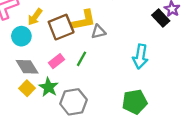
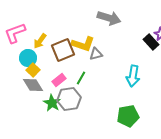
yellow L-shape: (84, 20) -> (83, 44), turned 30
yellow square: (27, 88) -> (33, 70), moved
gray hexagon: (74, 102) -> (69, 99), moved

